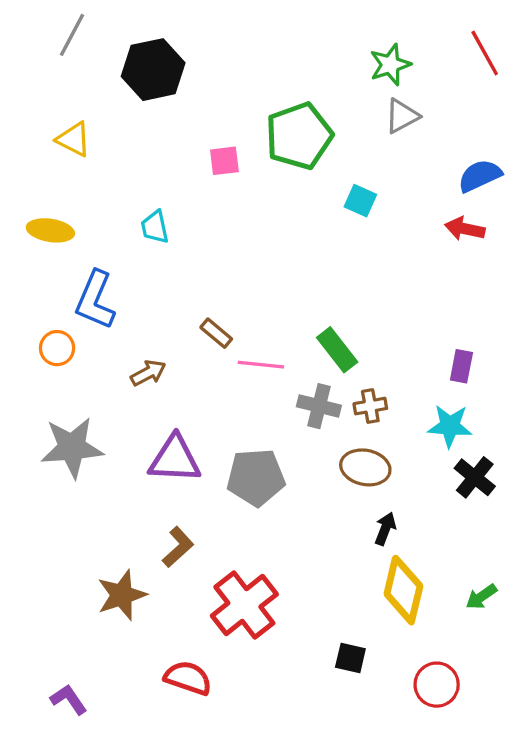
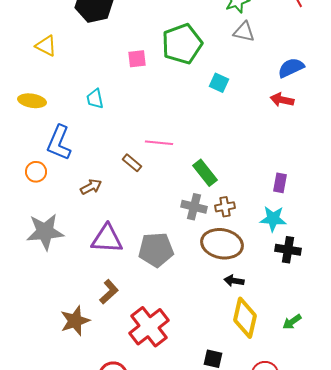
gray triangle: (402, 116) -> (244, 32), turned 40
pink line: (261, 365) -> (159, 143), moved
brown ellipse: (365, 467) -> (222, 244), size x1.4
black cross: (475, 477) -> (288, 250), turned -30
black arrow: (385, 529) -> (234, 281), turned -102

